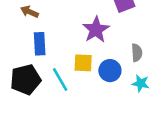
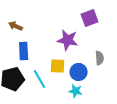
purple star: (96, 30) -> (68, 40), turned -30
cyan star: (141, 83) -> (76, 91), moved

